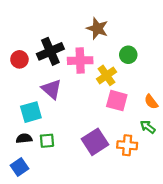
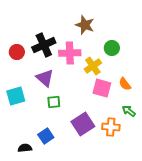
orange semicircle: (151, 102) -> (125, 84), moved
cyan square: (31, 112) -> (16, 96), moved
black semicircle: (24, 138) -> (25, 148), moved
green square: (47, 141) -> (54, 102), moved
blue square: (19, 167) -> (46, 136), moved

